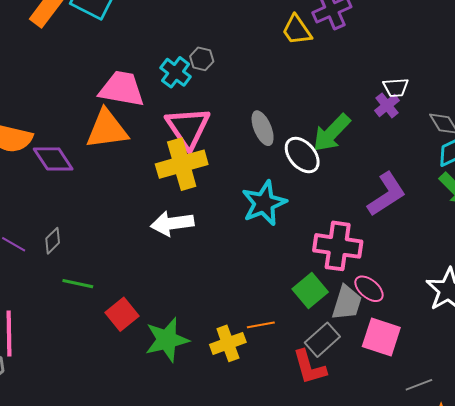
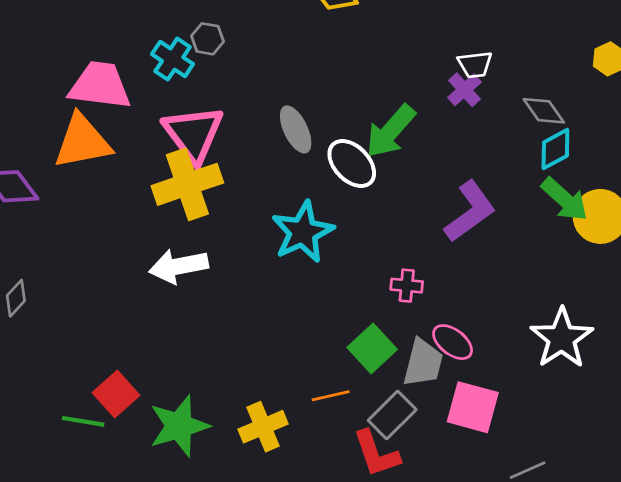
pink cross: (338, 246) -> (407, 286), size x0.5
green line: (78, 284) -> (83, 421), moved
orange line: (261, 325) -> (331, 396), moved

